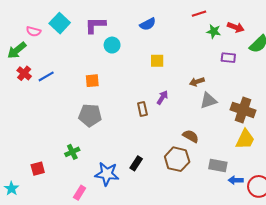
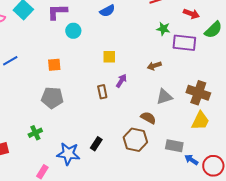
green star: (214, 31) -> (163, 29), moved
purple rectangle: (228, 58) -> (184, 43), size x1.6
yellow square: (157, 61) -> (109, 57), moved
gray triangle: (208, 101) -> (164, 97), moved
blue arrow: (236, 180) -> (191, 160), turned 32

